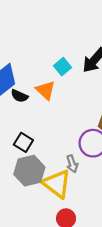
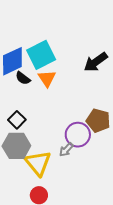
cyan square: (63, 67) -> (41, 55), moved, size x1.8
gray arrow: (72, 164) -> (66, 150), moved, turned 49

